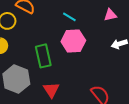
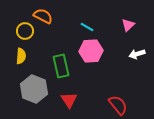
pink triangle: (110, 15) -> (128, 25), turned -32

